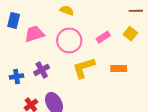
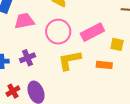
yellow square: (130, 34) -> (117, 44), moved, turned -32
pink rectangle: (103, 37) -> (92, 32), size x1.6

